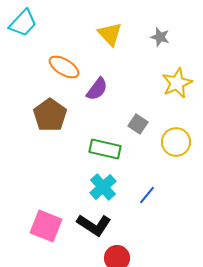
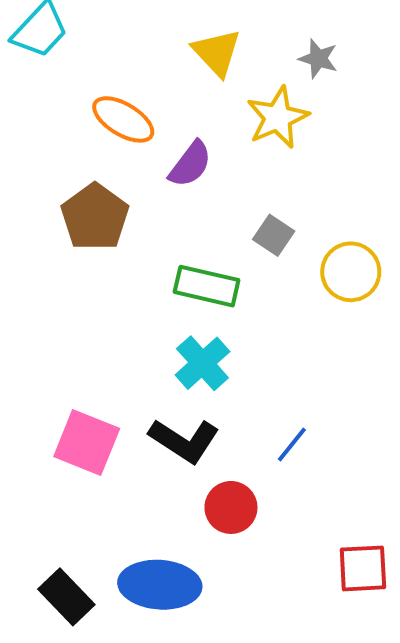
yellow star: (177, 83) -> (278, 117), moved
blue line: (147, 195) -> (292, 445), moved

